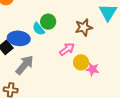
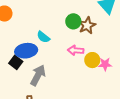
green circle: (48, 22) -> (73, 21), moved
pink arrow: (67, 49) -> (76, 50), turned -126

